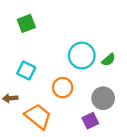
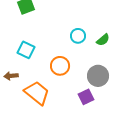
cyan circle: (82, 56) -> (78, 36), size x0.6

